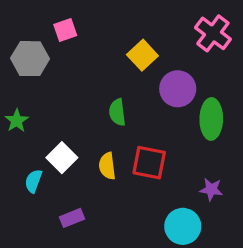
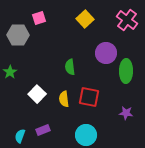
yellow square: (142, 55) -> (85, 19), moved
cyan semicircle: (33, 181) -> (20, 136), moved
cyan circle: (183, 226) -> (86, 135), moved

